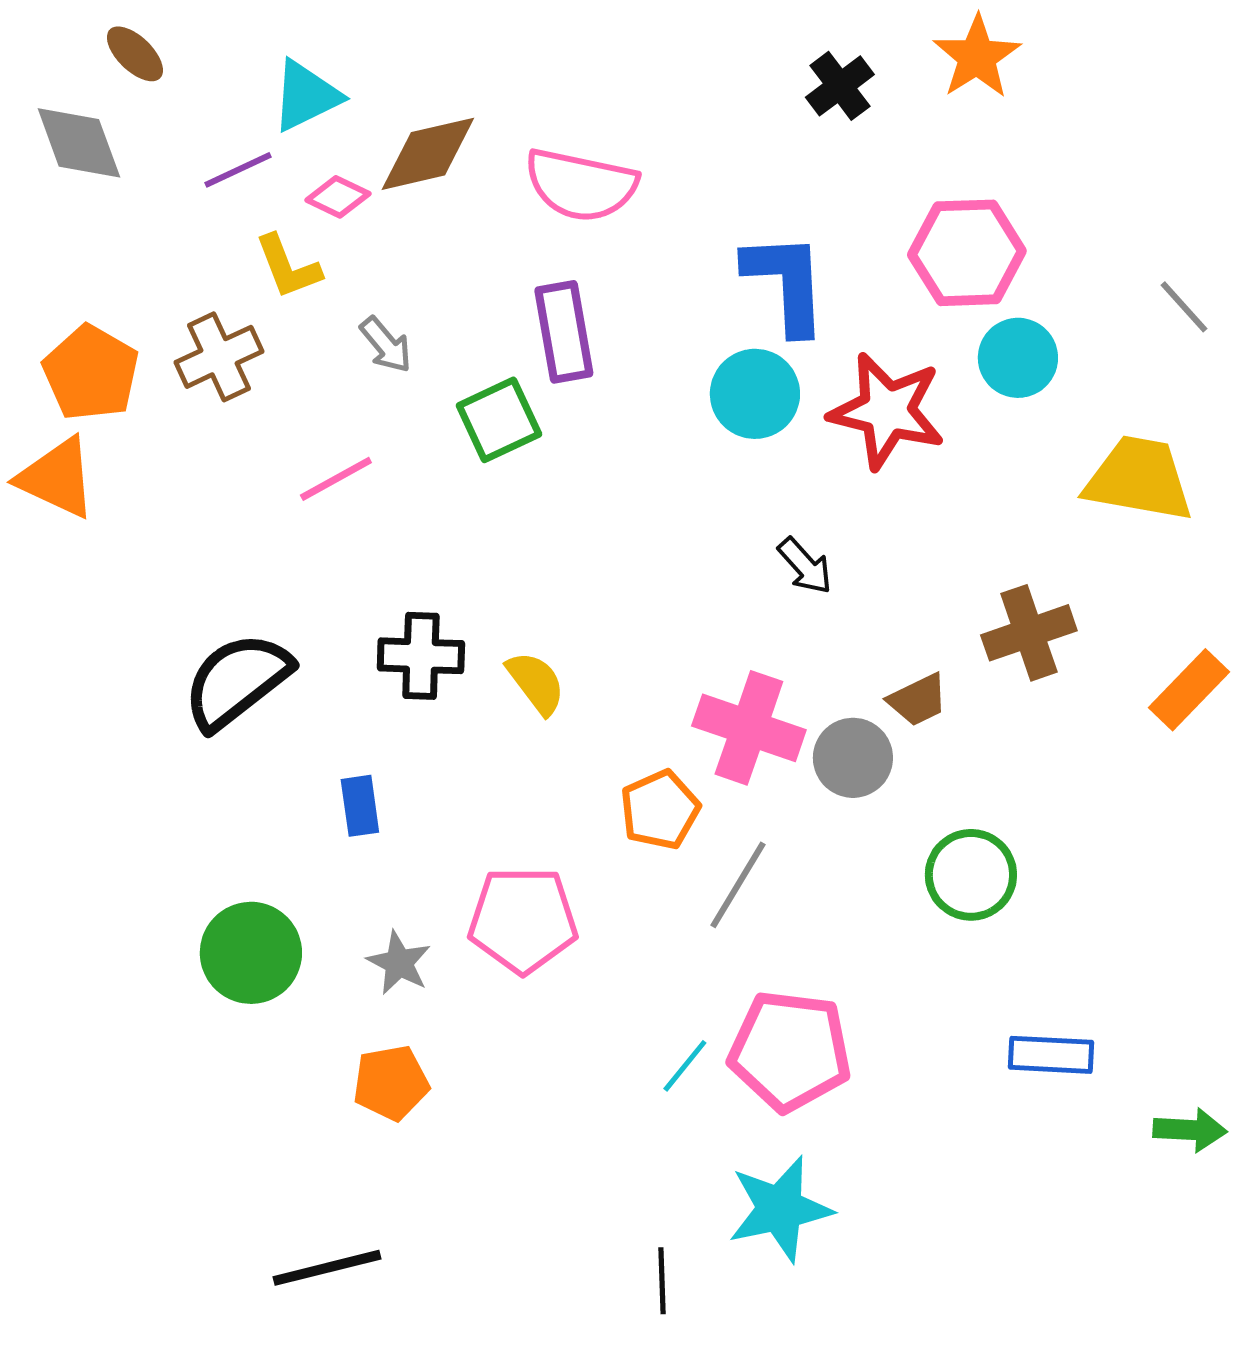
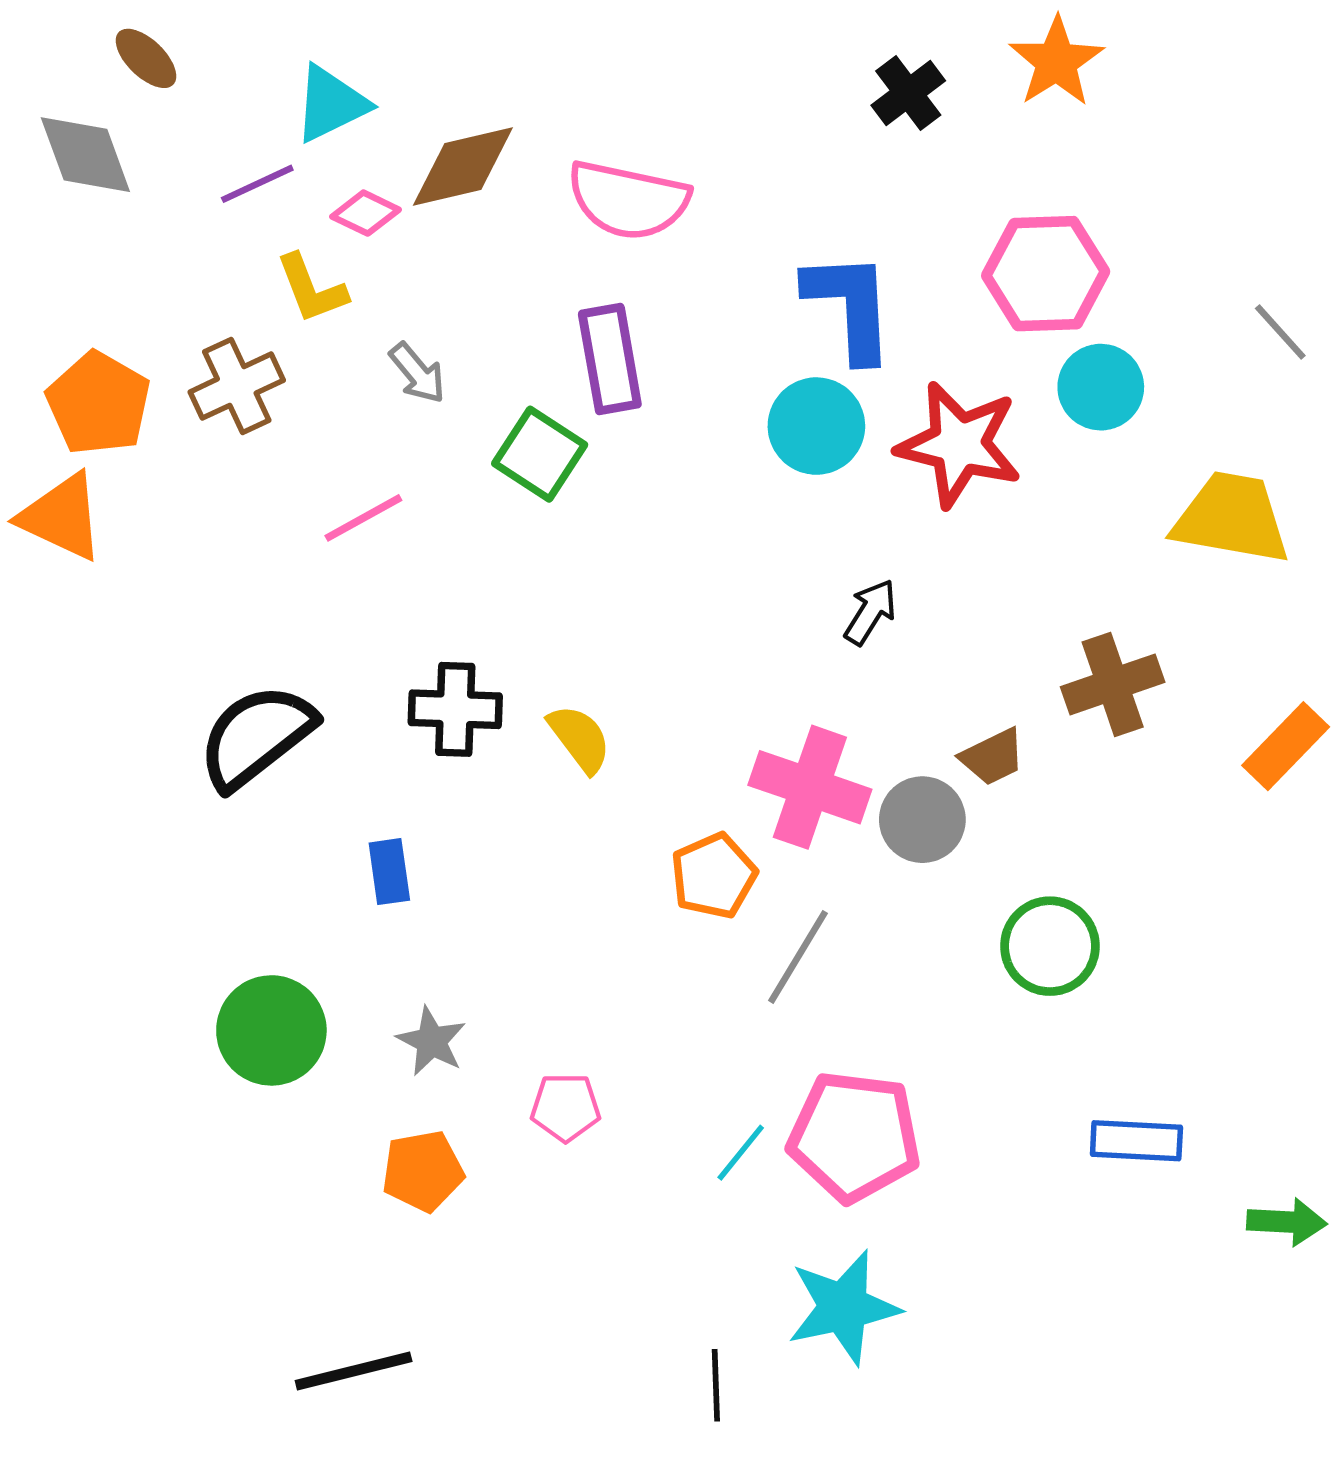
green square: (499, 420) -> (540, 454), turned -32
black arrow: (805, 566) -> (870, 612), turned -106
pink pentagon: (523, 920) -> (566, 1107), moved, size x0.6

